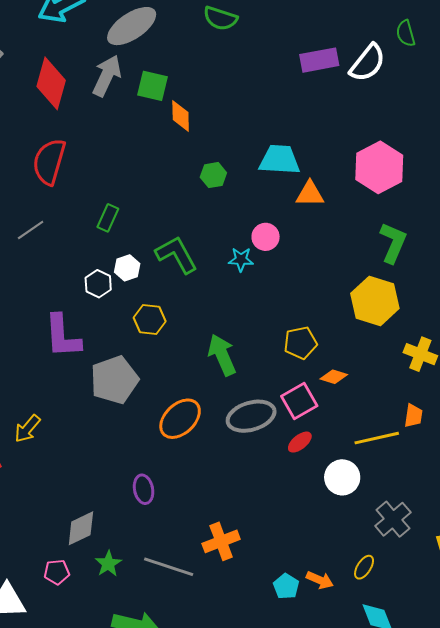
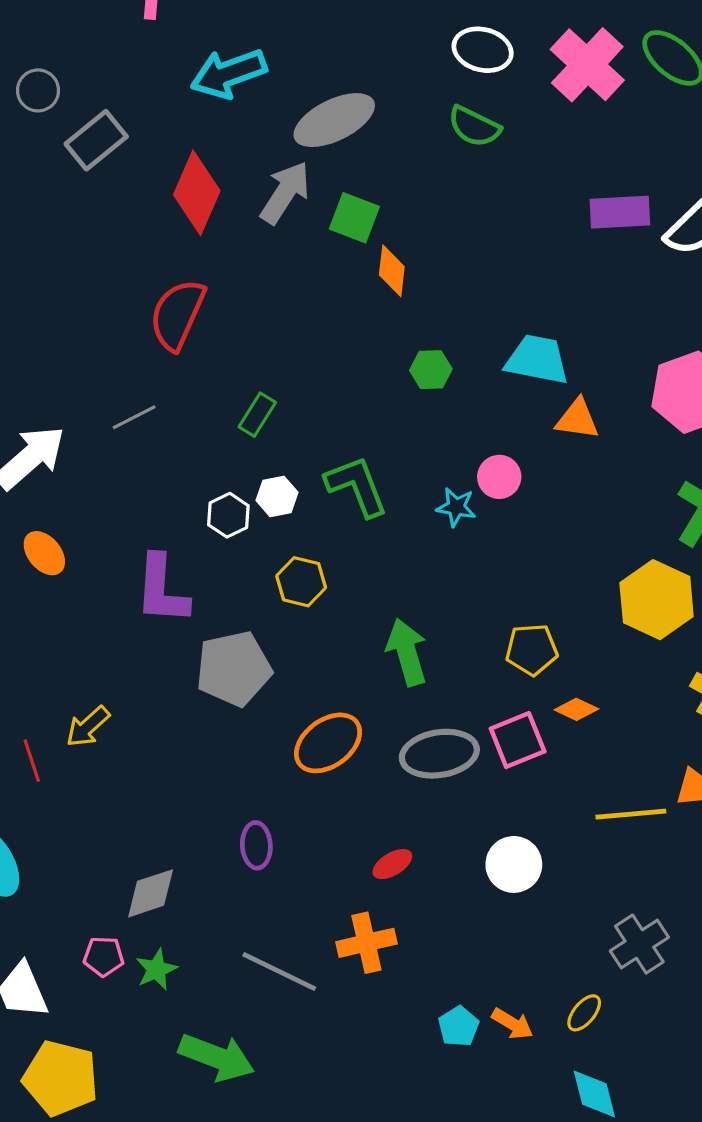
red ellipse: (300, 442) -> (392, 864), moved
white circle: (342, 477) -> (514, 864), moved
green star: (108, 564) -> (156, 969), moved

